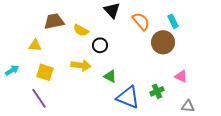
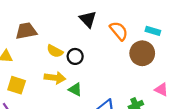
cyan rectangle: (173, 21) -> (153, 31), turned -48
yellow semicircle: (81, 30) -> (55, 51), moved
green triangle: (110, 76) -> (75, 89), moved

